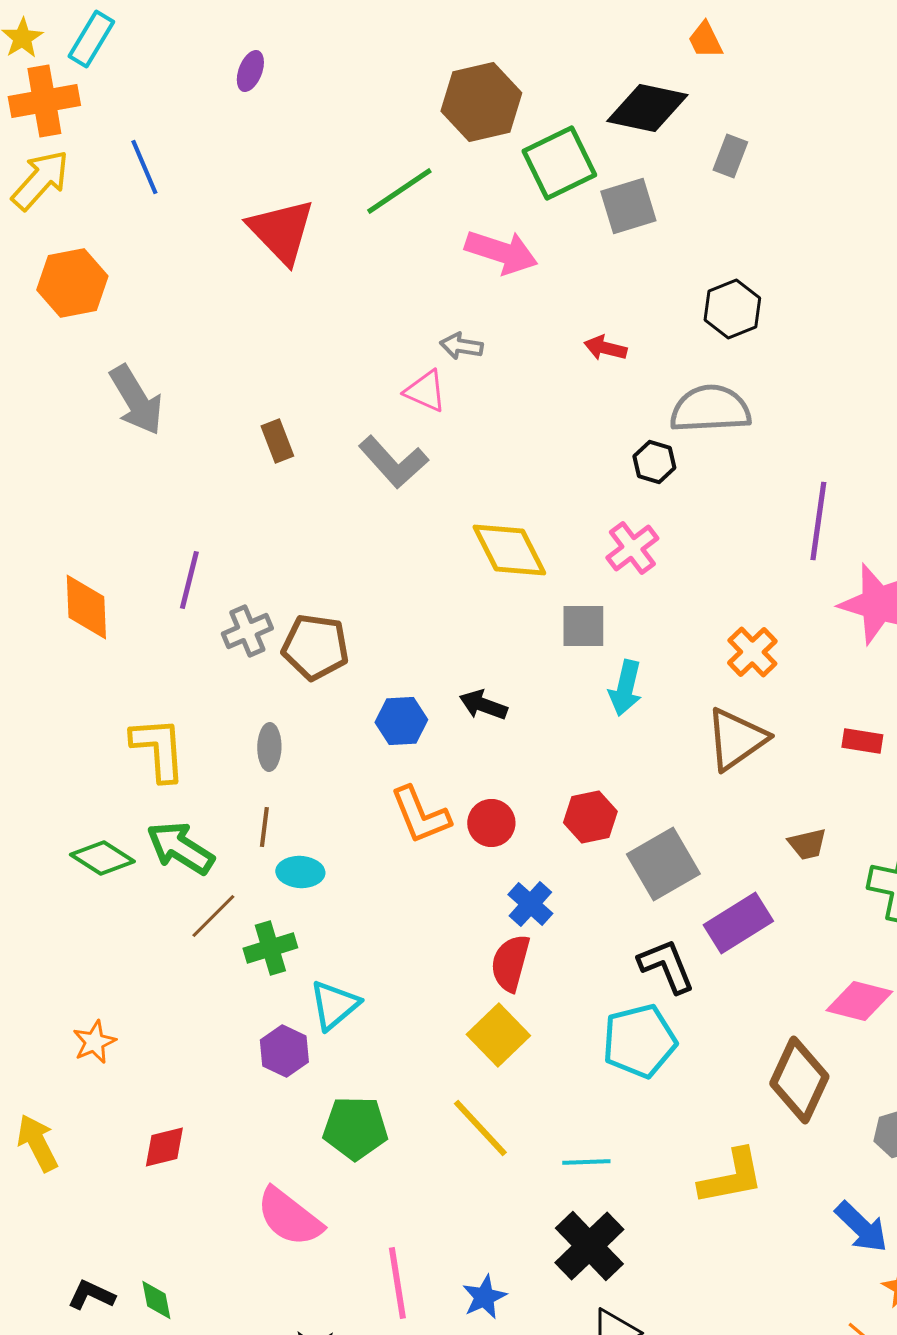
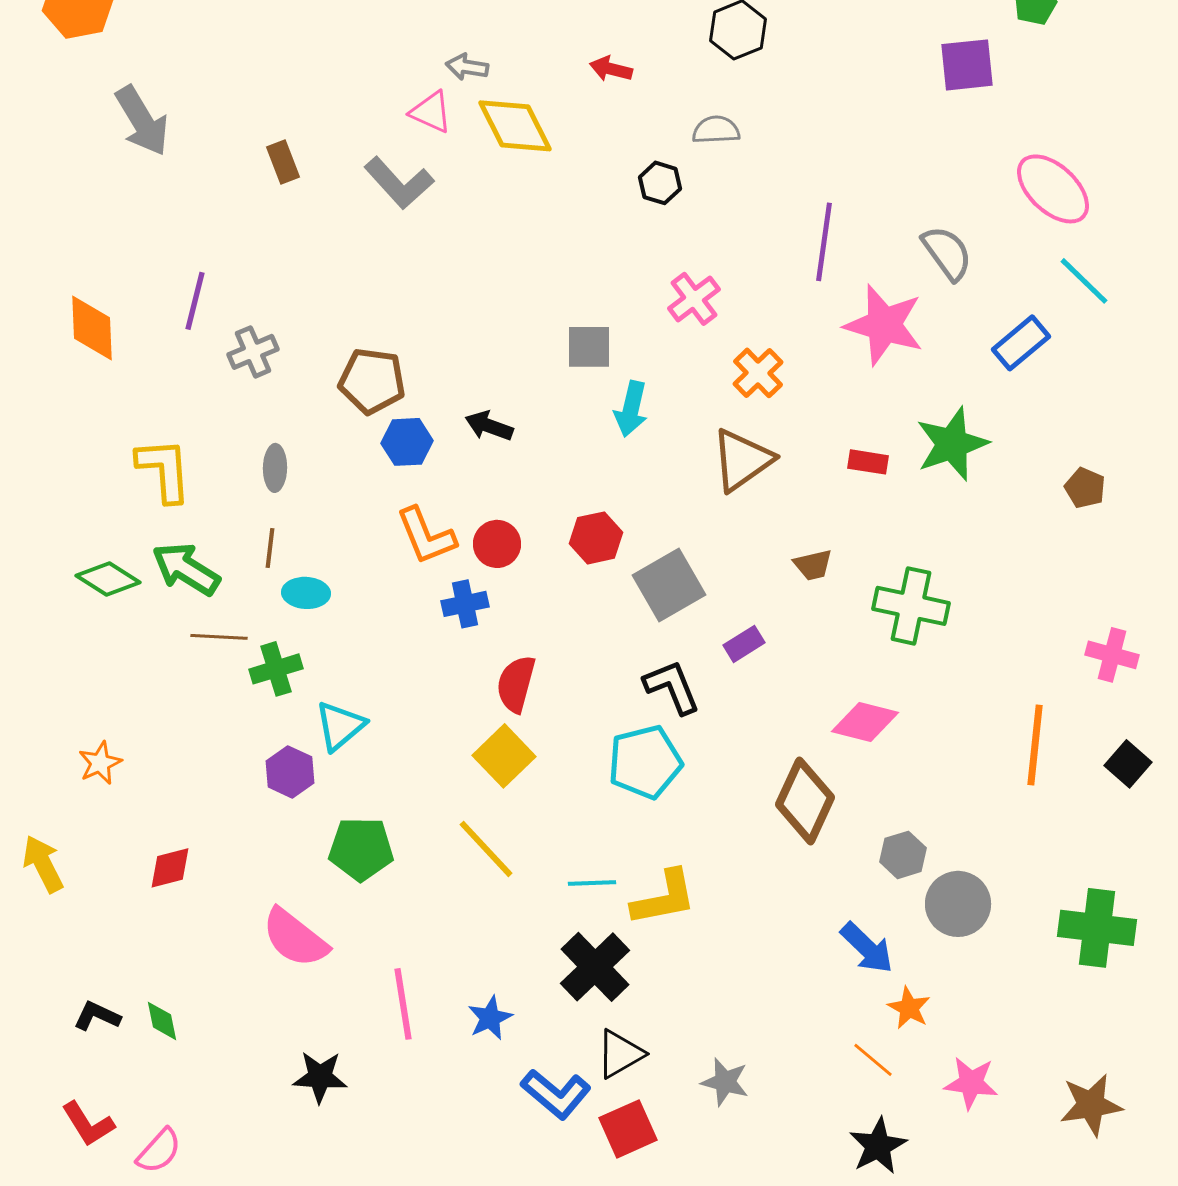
gray semicircle: (710, 409) -> (716, 130), size x0.6
pink cross: (632, 548) -> (694, 299), moved
yellow diamond: (509, 550) -> (515, 126), moved
brown pentagon: (315, 647) -> (372, 381), moved
blue cross: (530, 904) -> (465, 604), moved, turned 36
brown line: (213, 916) -> (219, 637), turned 48
purple rectangle: (738, 923) -> (744, 644), size x0.6
yellow L-shape: (731, 1177) -> (664, 898), moved

